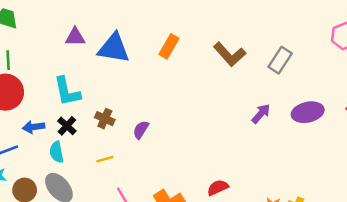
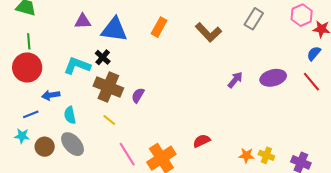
gray rectangle: (280, 60) -> (254, 19), moved
cyan L-shape: (67, 91) -> (77, 66), turned 124
brown cross: (105, 119) -> (108, 87), size x1.8
black cross: (67, 126) -> (103, 57), moved
yellow line: (105, 159) -> (109, 120), turned 56

